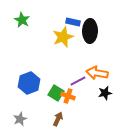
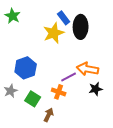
blue rectangle: (73, 22) -> (64, 18), turned 40
blue hexagon: (29, 83) -> (26, 68), moved
green square: (56, 93) -> (33, 99), moved
gray star: (20, 119) -> (11, 91), moved

